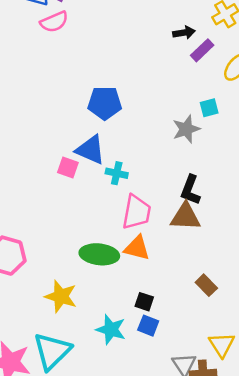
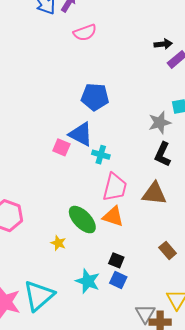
pink semicircle: (54, 22) -> (85, 33), moved
black L-shape: (190, 190) -> (163, 154), moved
green ellipse: (99, 254) -> (82, 220), turned 36
yellow star: (61, 296) -> (58, 243), moved, size x0.6

